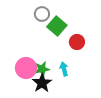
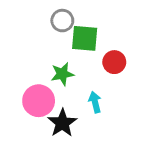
green square: (57, 26) -> (85, 38), turned -36
green star: (42, 69) -> (62, 74), moved

